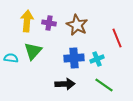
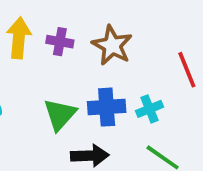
green triangle: (33, 51) -> (60, 114), moved

